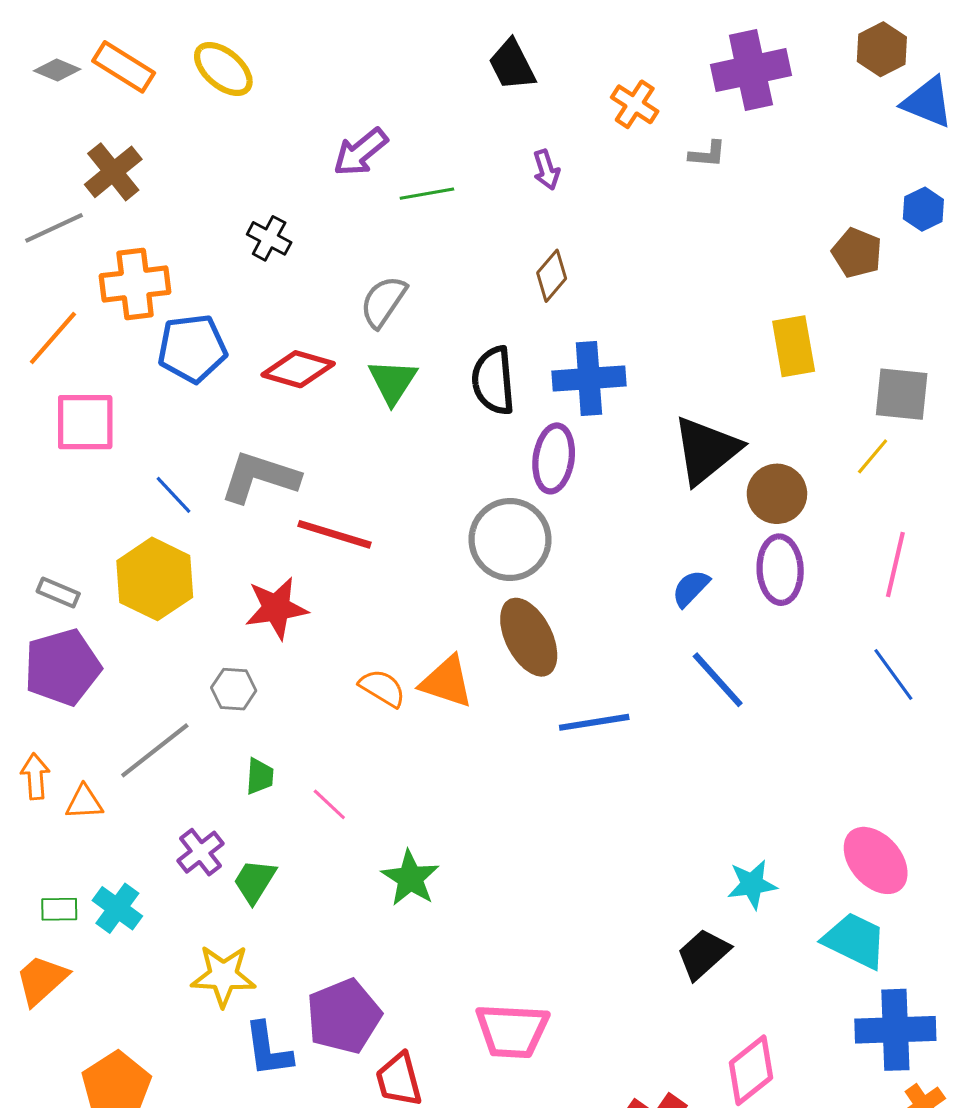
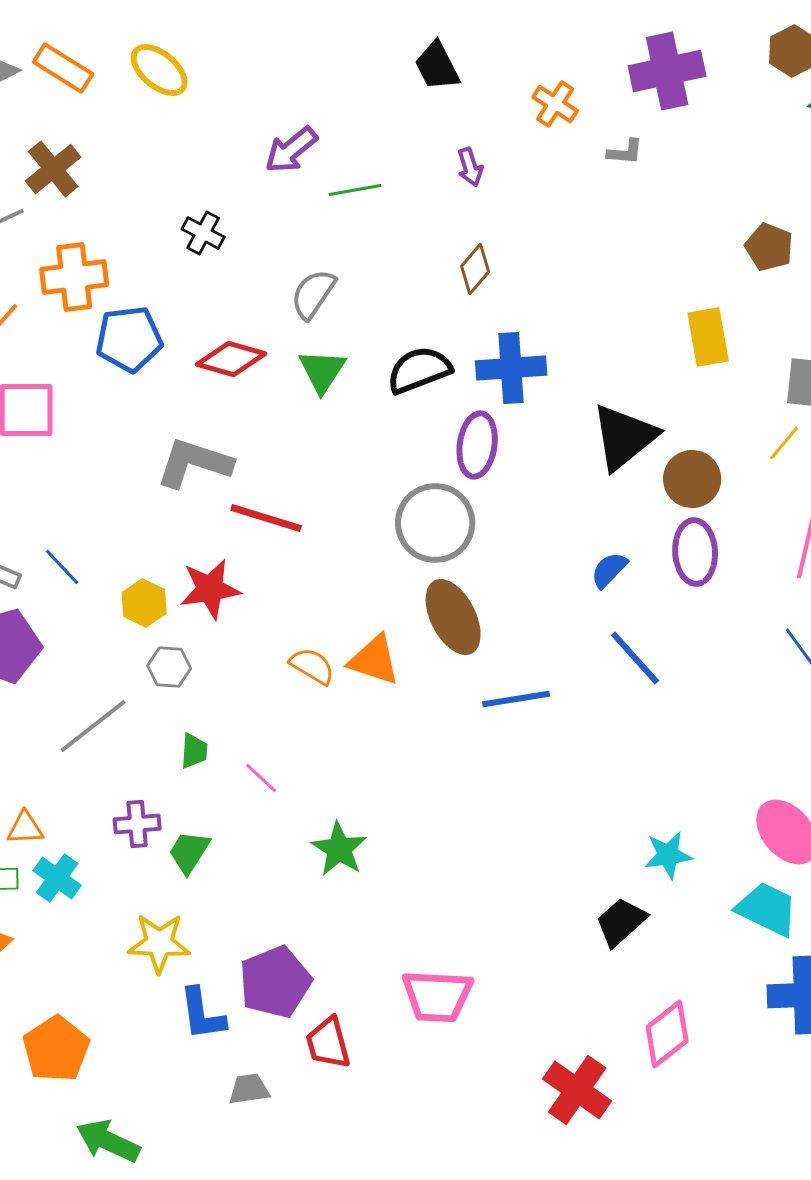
black semicircle: (493, 381) -> (419, 370), turned 74
blue line: (173, 495) -> (62, 567), moved
yellow hexagon: (155, 579) -> (144, 603), moved, size x0.6
orange triangle: (84, 802) -> (25, 828), moved
purple cross: (200, 852) -> (137, 824), turned 33

